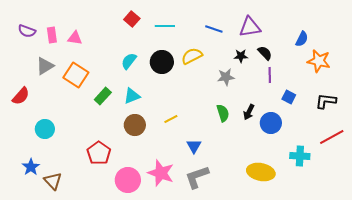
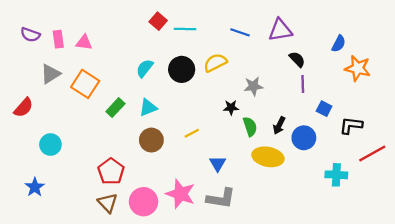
red square: (132, 19) -> (158, 21), moved
black star: (241, 56) -> (231, 108), moved
black L-shape: (326, 101) -> (351, 125), moved
yellow ellipse: (261, 172) -> (268, 157), moved
gray L-shape: (197, 177) -> (221, 198), turned -152
brown triangle: (53, 181) -> (108, 203), moved

